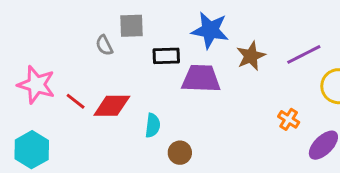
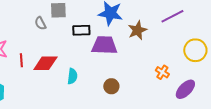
purple line: (304, 54) -> (172, 16), moved
red line: (76, 101) -> (21, 60), turned 48
brown circle: (180, 153) -> (111, 86), moved

